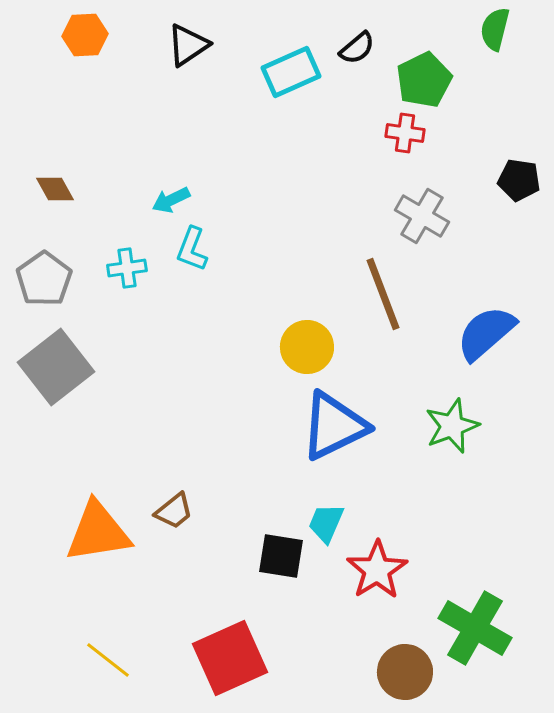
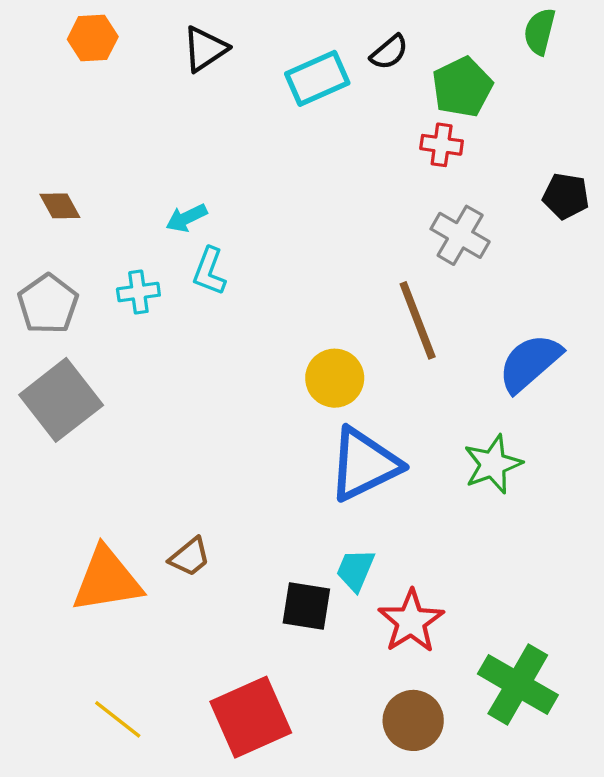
brown circle: (405, 672) -> (413, 720), moved

